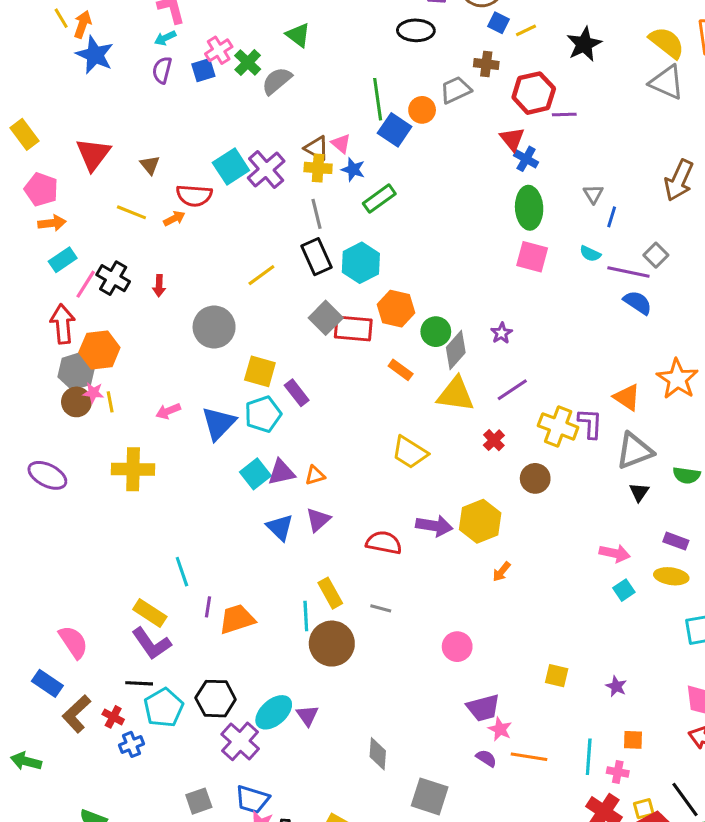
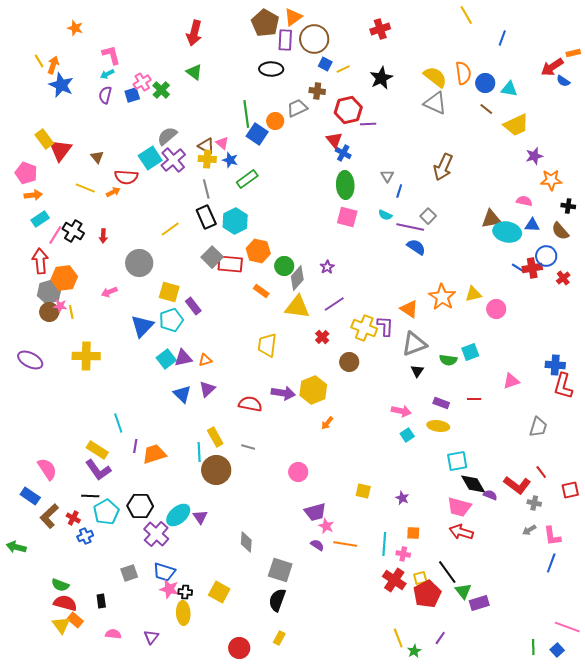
gray semicircle: (277, 81) -> (167, 136), moved
yellow rectangle: (24, 134) -> (44, 139), moved
pink arrow: (168, 411) -> (109, 292), moved
yellow trapezoid: (410, 452) -> (267, 345), turned 65

